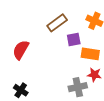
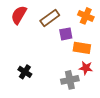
red semicircle: (21, 50) -> (19, 15), moved
black cross: (21, 90) -> (25, 72), moved

